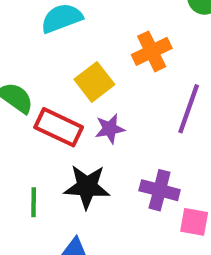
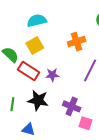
yellow square: (94, 82) -> (35, 46), moved

